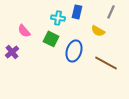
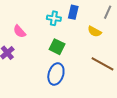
green square: (51, 39) -> (57, 47), moved
blue ellipse: (74, 51) -> (56, 74), moved

